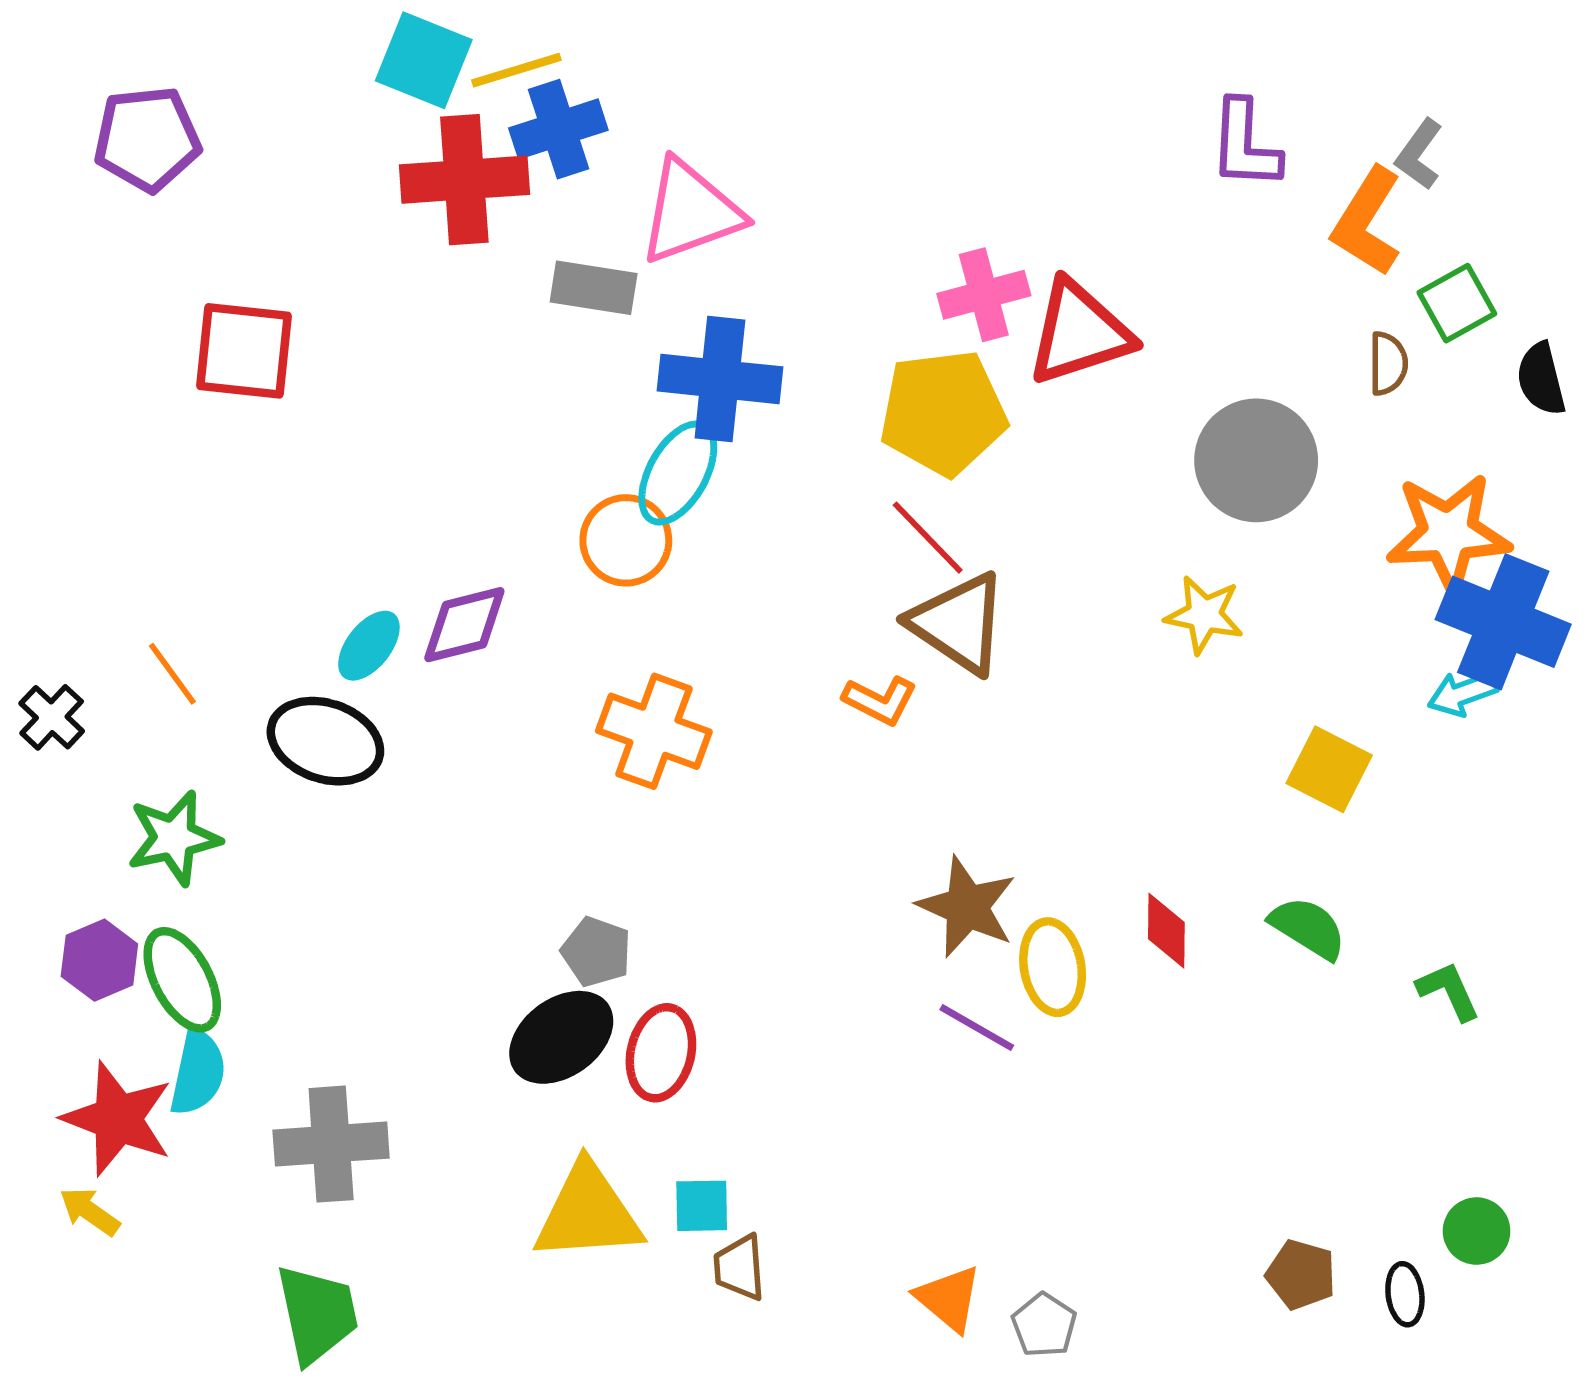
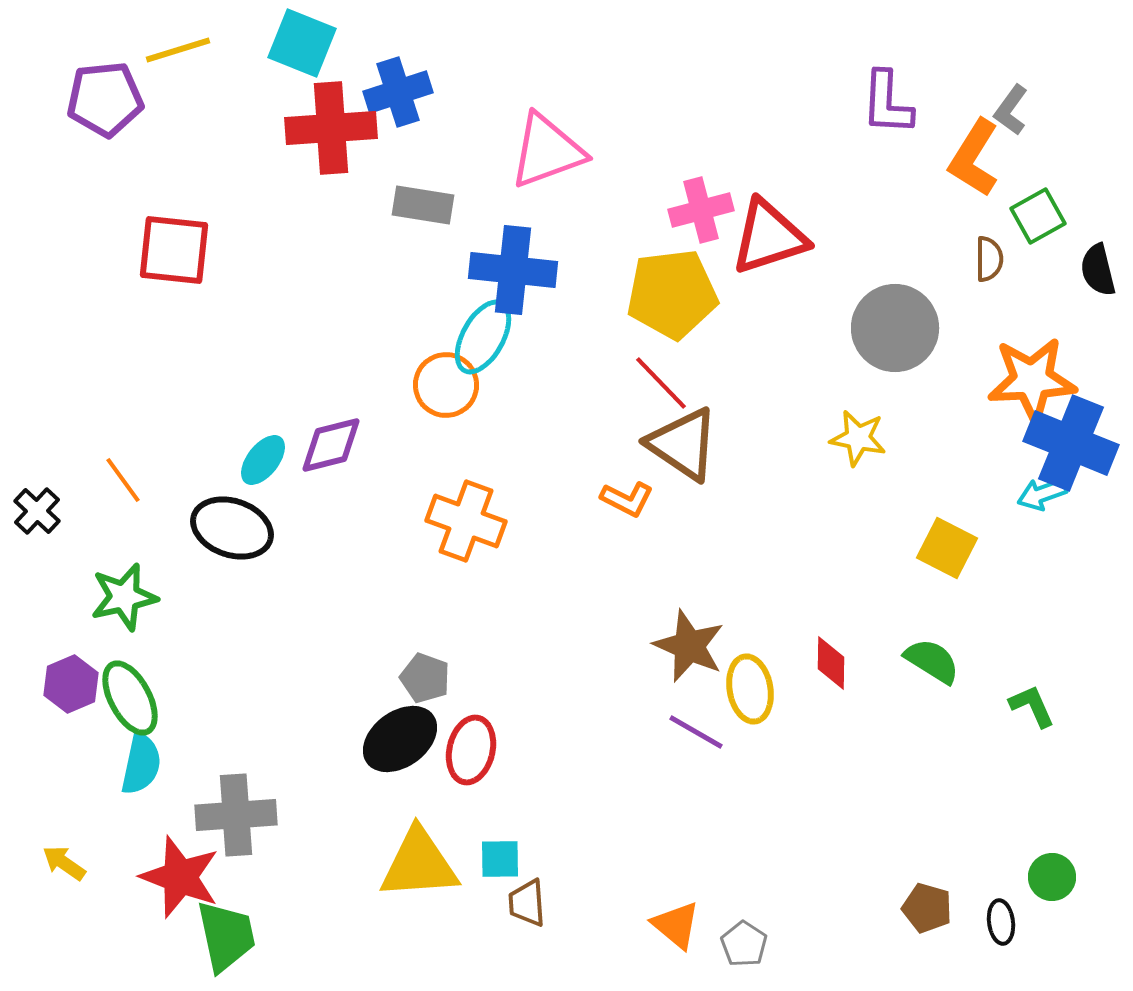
yellow line: (516, 70) -> (178, 50), moved
pink triangle: (690, 212) -> (547, 151), moved
red star: (118, 1119) -> (180, 877), moved

